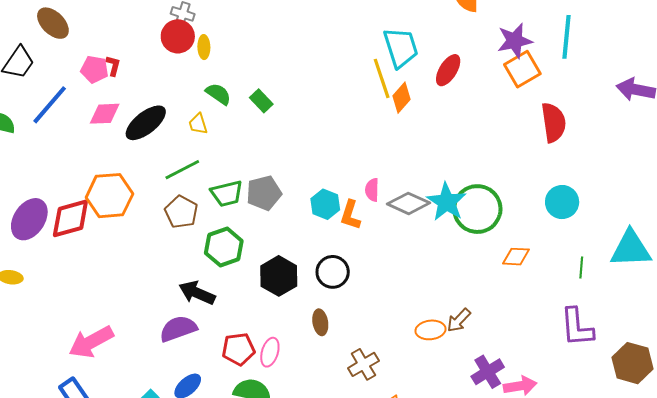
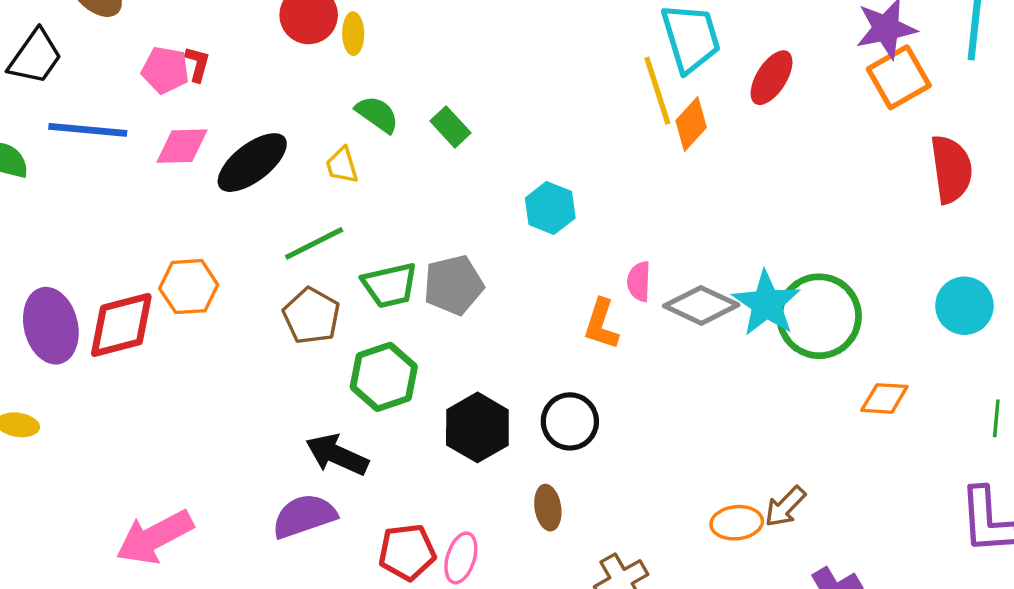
blue line: (50, 105) -> (88, 130), turned 54
orange hexagon: (109, 196) -> (189, 287), size x0.7
cyan hexagon: (325, 204) -> (550, 208), moved
purple ellipse: (29, 219) -> (51, 326), turned -48

